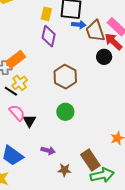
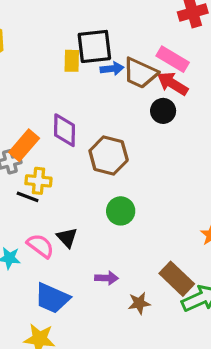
yellow rectangle: (46, 14) -> (72, 61), moved
brown trapezoid: (95, 31) -> (140, 73), turned -35
purple diamond: (49, 36) -> (65, 130), moved
yellow cross: (20, 83) -> (38, 181), turned -35
pink semicircle: (17, 113) -> (40, 246), moved

